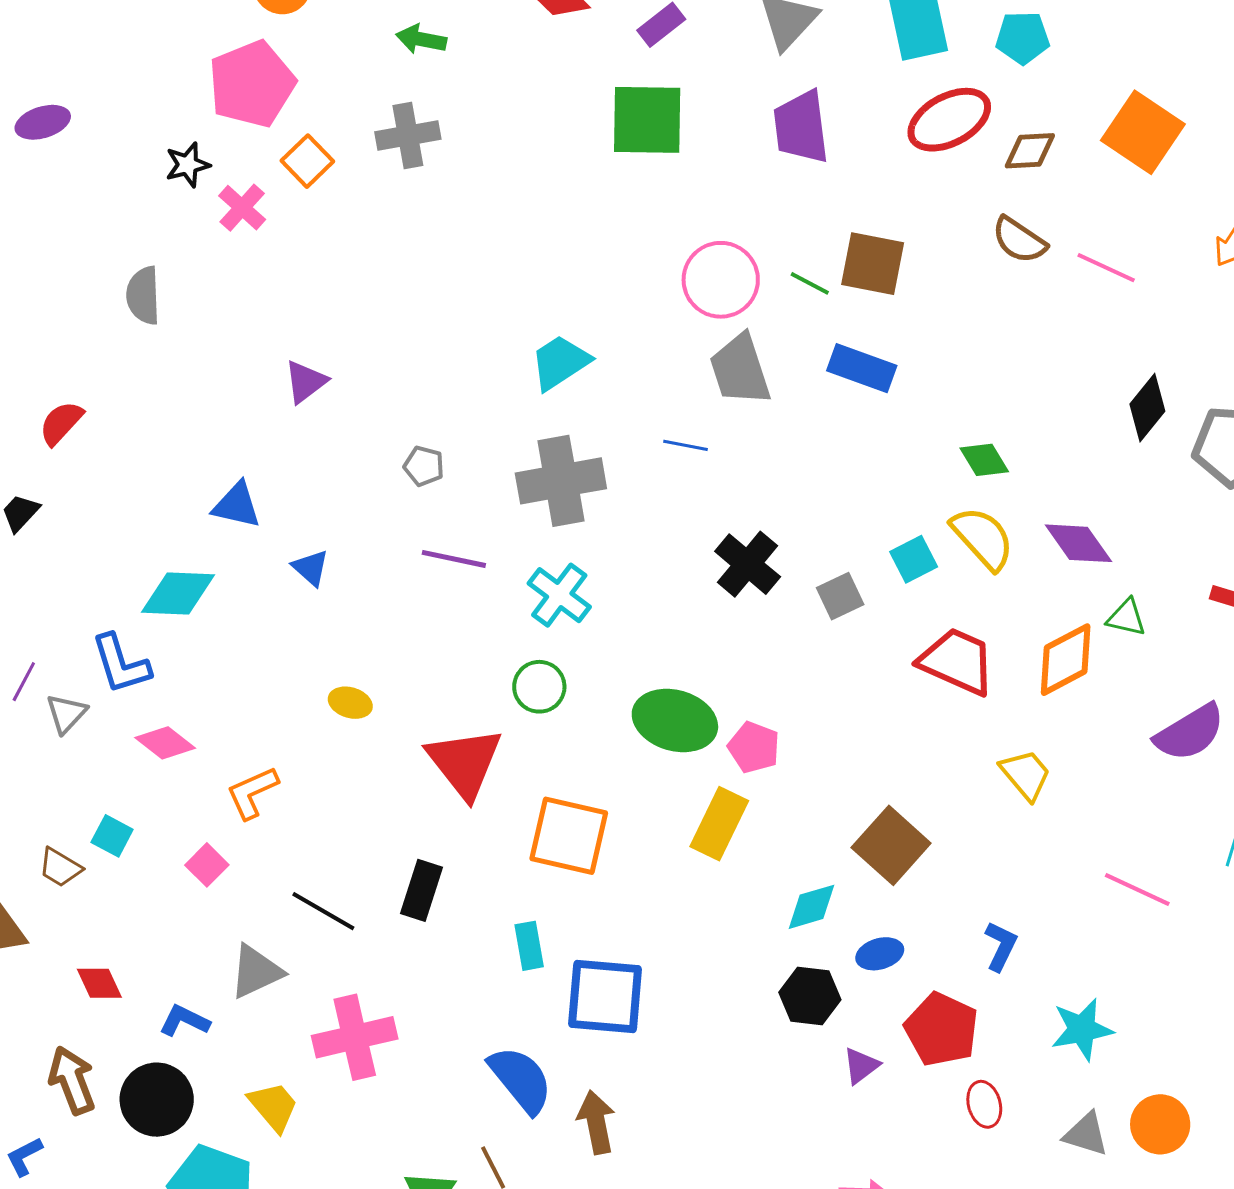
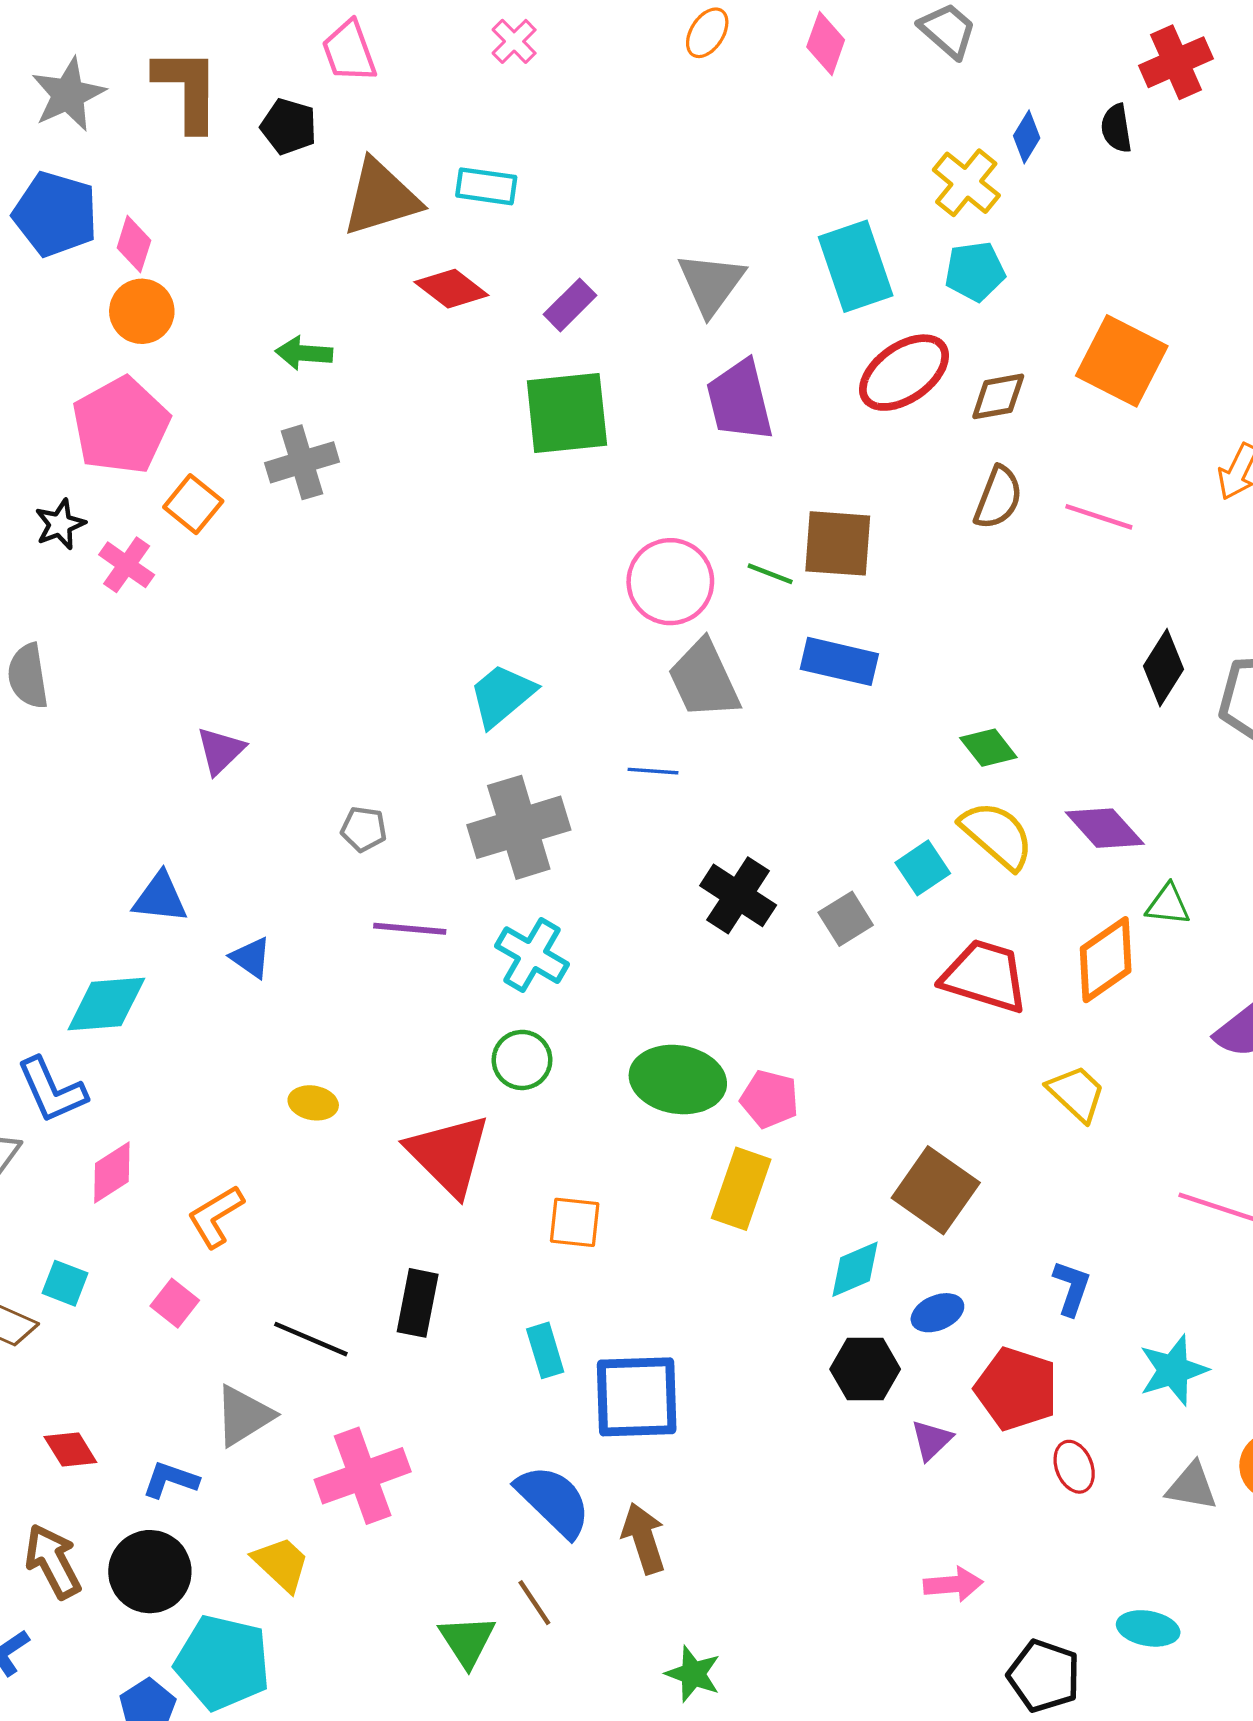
brown semicircle: (1019, 240) -> (998, 498), turned -96
pink diamond: (165, 743) -> (112, 1173), turned -64
orange square: (569, 836) -> (575, 1222), size x0.6

